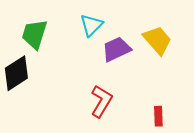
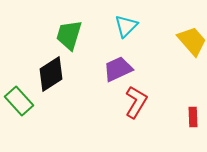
purple trapezoid: (116, 49) -> (118, 69), moved

